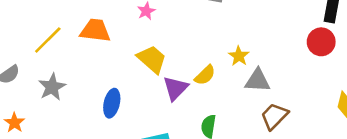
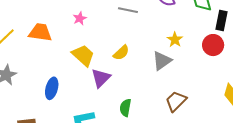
yellow star: (239, 56) -> (175, 40), moved
yellow semicircle: (205, 75) -> (121, 53), moved
gray triangle: (258, 81) -> (162, 61), moved, turned -40

